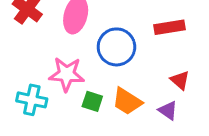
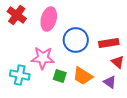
red rectangle: (169, 27) -> (109, 43), moved

